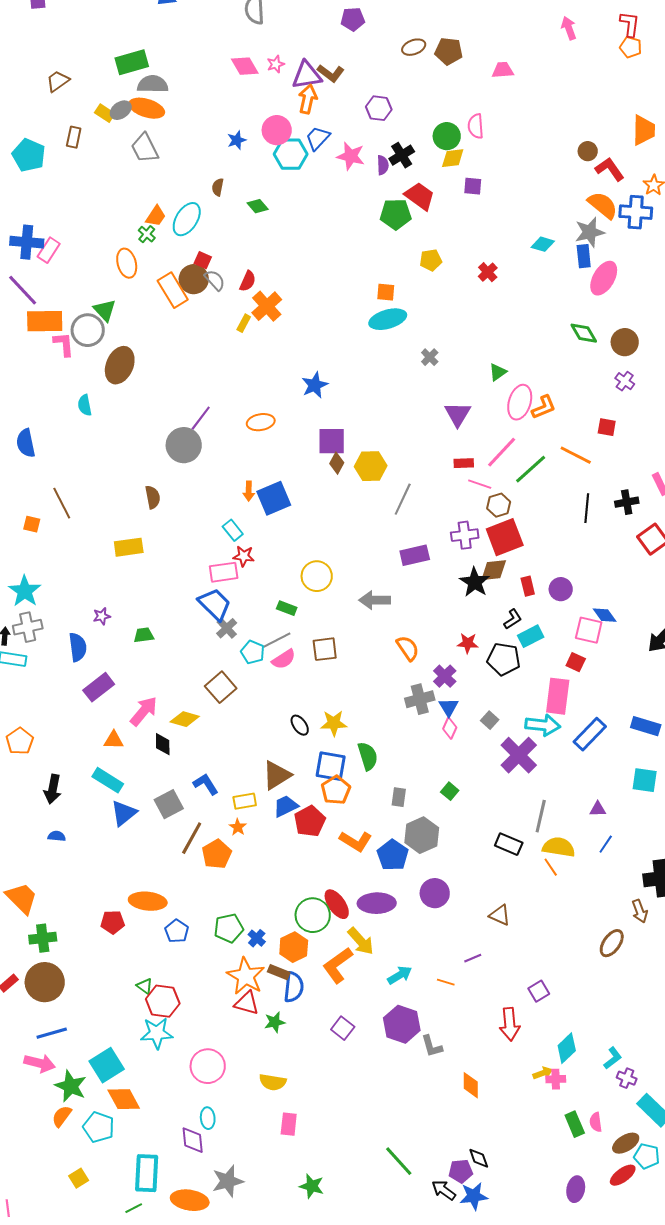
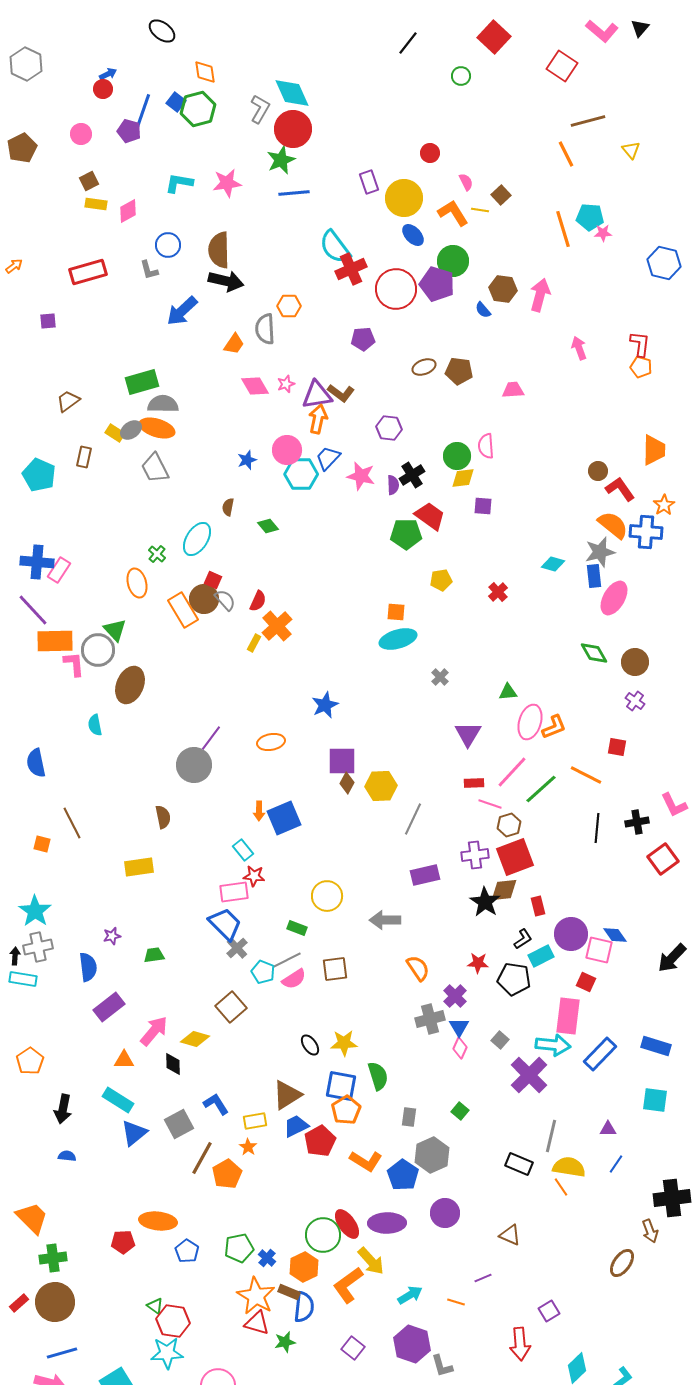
orange trapezoid: (156, 216) -> (234, 344), moved
green triangle: (498, 372) -> (508, 692), turned 30
purple circle: (561, 589) -> (571, 934), moved, size x1.4

